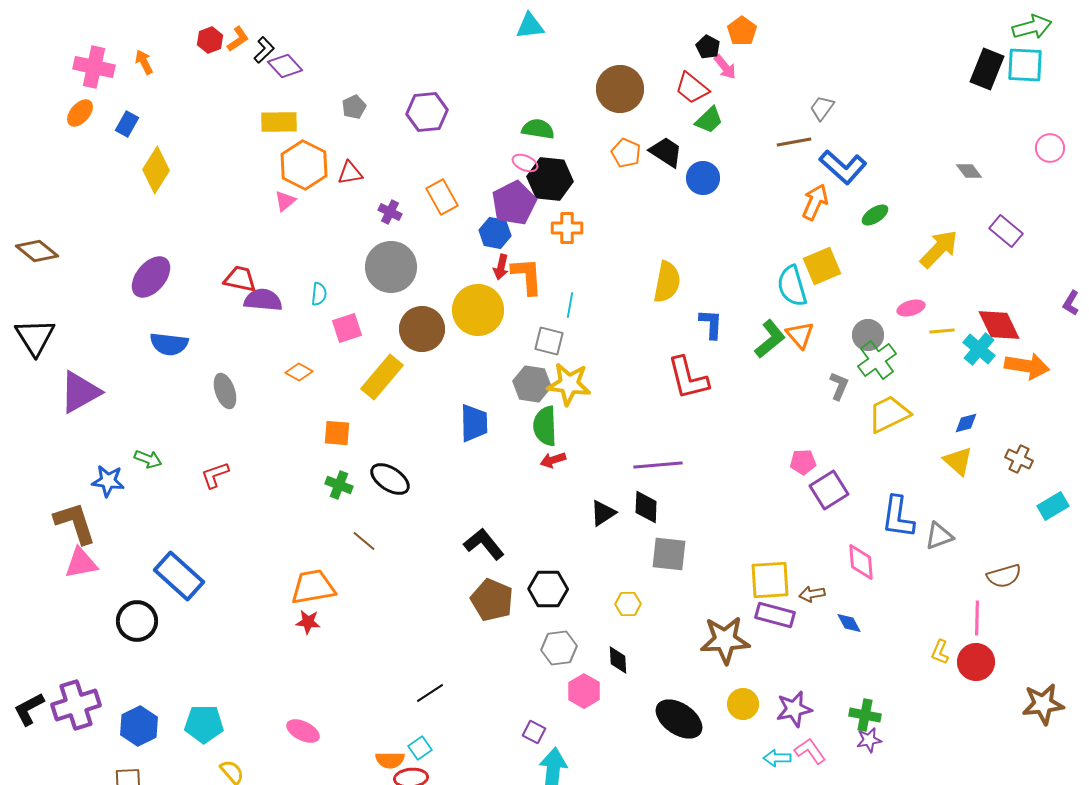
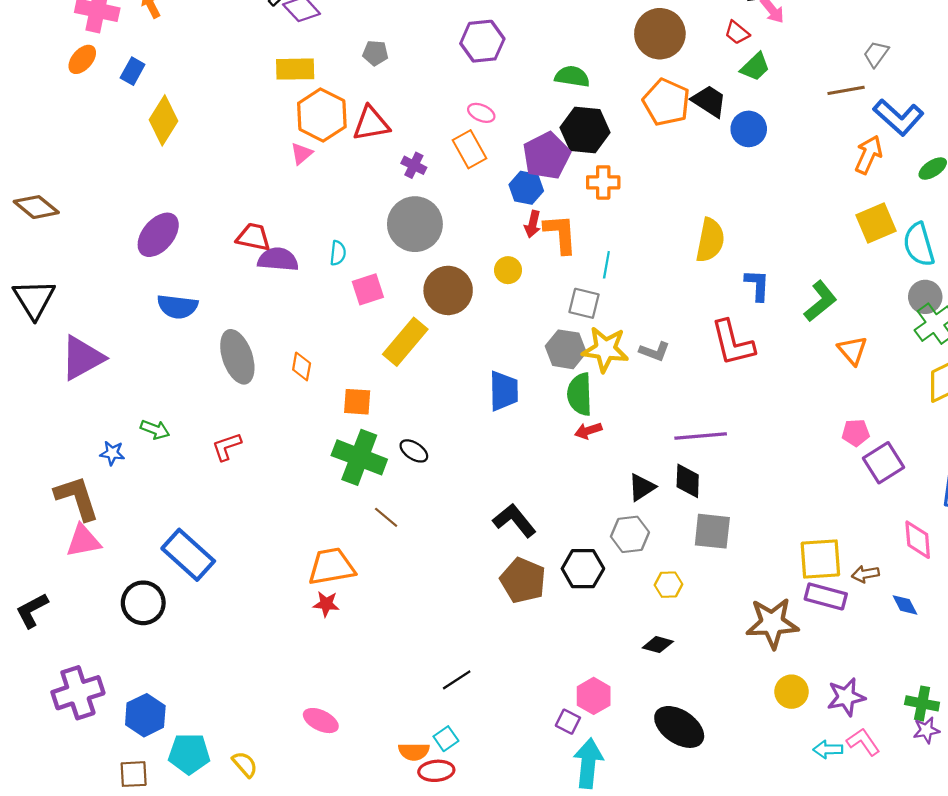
red trapezoid: (692, 88) -> (737, 33), size x0.7
gray pentagon: (354, 107) -> (375, 53), turned 30
purple hexagon: (427, 112) -> (482, 41), moved
orange pentagon: (626, 153) -> (666, 102), size x1.5
pink ellipse: (525, 163) -> (481, 113), moved
red triangle: (350, 173) -> (371, 124), size x1.4
cyan semicircle: (792, 286) -> (919, 244), moved
yellow circle: (478, 310) -> (508, 270), size x0.5
orange triangle: (800, 335) -> (852, 350), moved
orange diamond: (299, 372) -> (302, 366), moved, turned 72
gray L-shape: (839, 386) -> (655, 351), moved, turned 88
gray ellipse: (225, 391) -> (237, 357), size x1.4
black ellipse: (390, 479) -> (414, 451), size x0.7
blue star: (108, 481) -> (112, 453), size x0.7
green cross: (339, 485) -> (359, 457), size x1.8
gray hexagon: (559, 648) -> (630, 534), moved
black diamond: (618, 660) -> (658, 645), turned -72
pink hexagon: (584, 691) -> (594, 696), moved
black L-shape: (29, 709) -> (32, 610), moved
black ellipse: (679, 719) -> (679, 727), moved
cyan pentagon: (204, 724) -> (189, 754), moved

